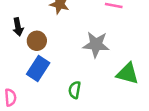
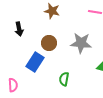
brown circle: (37, 41) -> (49, 43), moved

